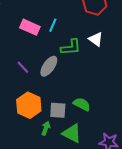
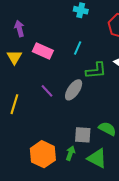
pink rectangle: (30, 27) -> (43, 51), moved
orange hexagon: (29, 105) -> (43, 154), moved

